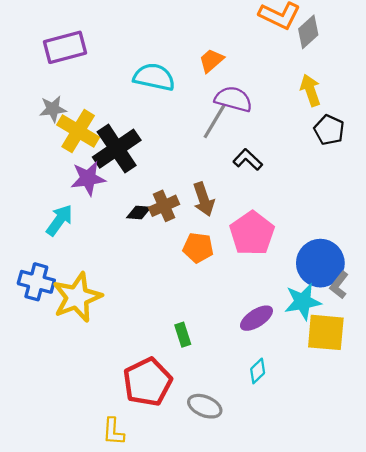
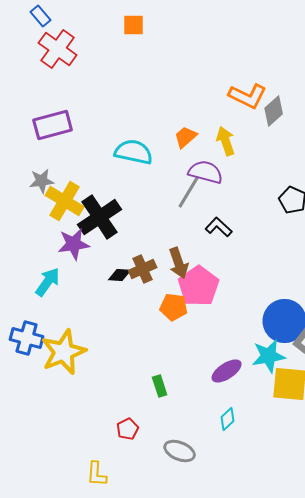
yellow arrow: (310, 90) -> (226, 141), moved
pink pentagon: (252, 233) -> (199, 286), moved
red pentagon: (148, 382) -> (128, 429), size x0.5

